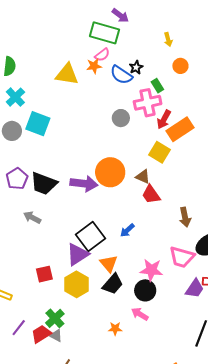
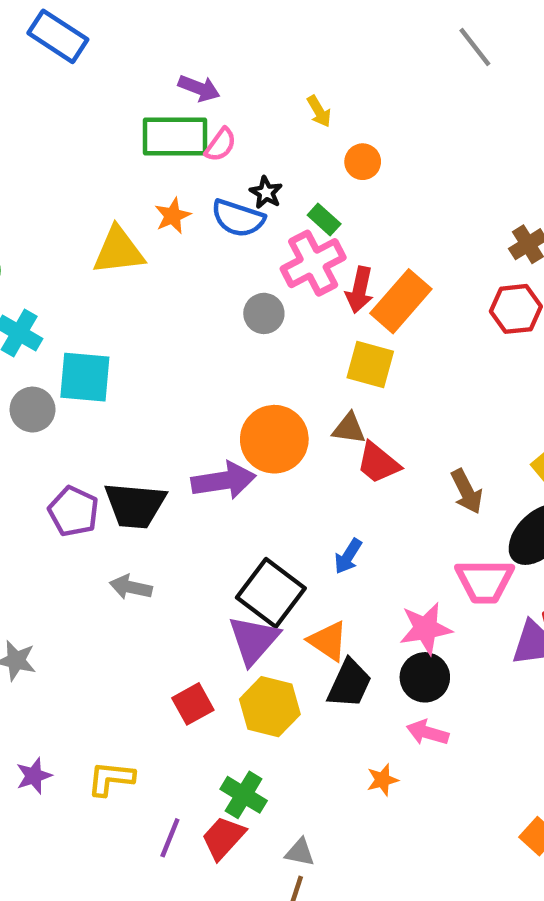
pink semicircle: (102, 55) -> (221, 145), moved
gray triangle: (56, 336) -> (300, 852), moved

